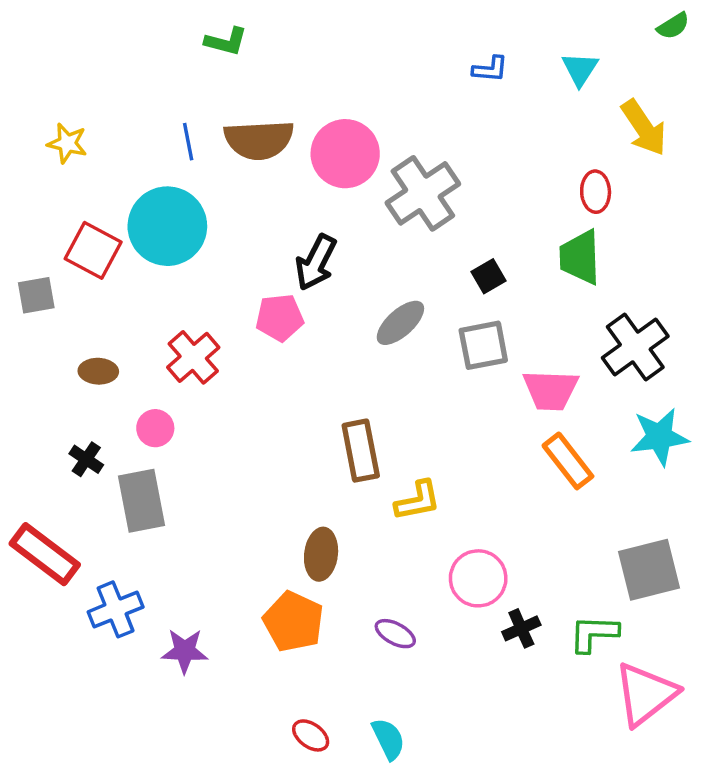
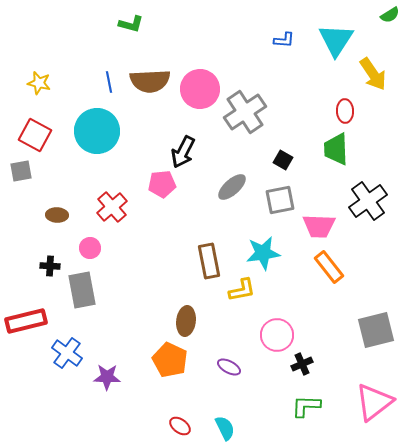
cyan triangle: (580, 69) -> (336, 40), size x1.6
red square: (93, 250) -> (35, 135), moved
black square: (488, 276) -> (283, 160), turned -30
cyan star: (659, 437) -> (263, 253), moved
black cross: (86, 459) -> (50, 266), turned -30
red rectangle: (45, 554) -> (26, 321), turned -51
blue cross: (116, 609) -> (67, 353), turned -32
green L-shape: (594, 634) -> (306, 406), moved

